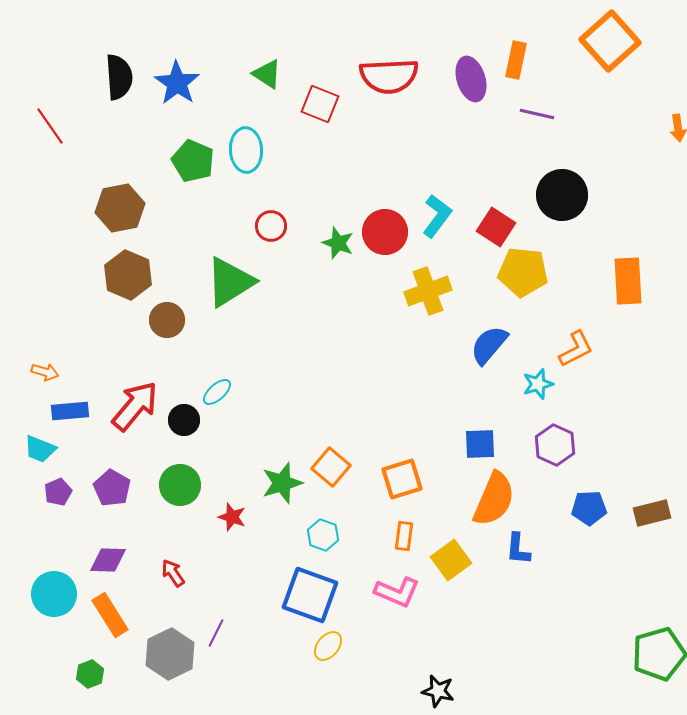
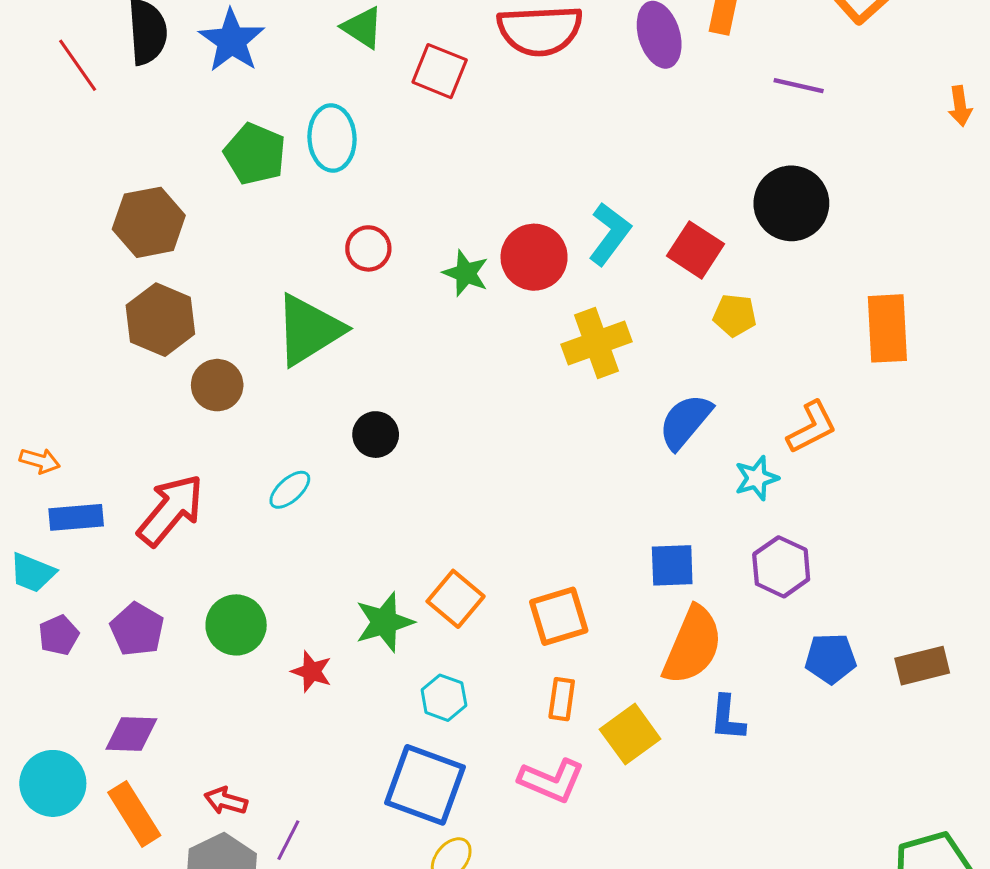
purple line: (537, 114) -> (799, 86), moved
red line: (50, 126) -> (78, 65), moved
yellow pentagon: (523, 272) -> (735, 315), size x0.6
black circle: (184, 420) -> (376, 435), moved
red arrow: (173, 573) -> (226, 801), moved, turned -40

